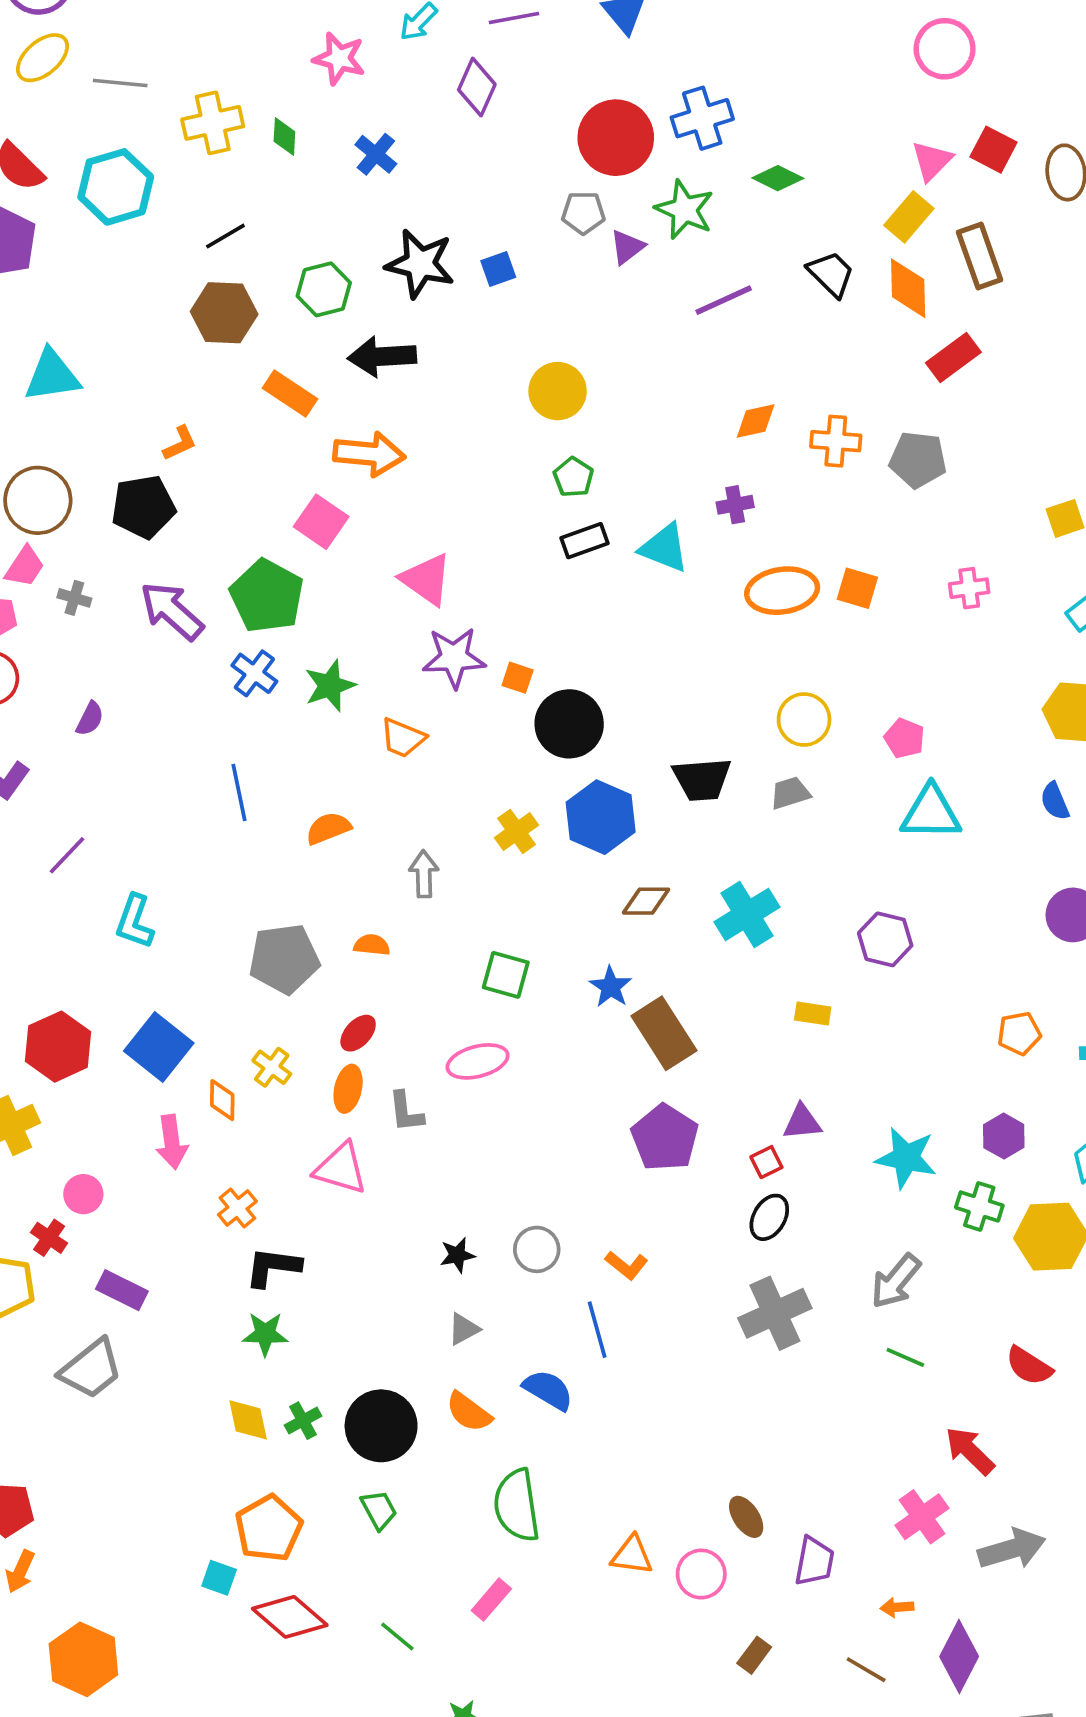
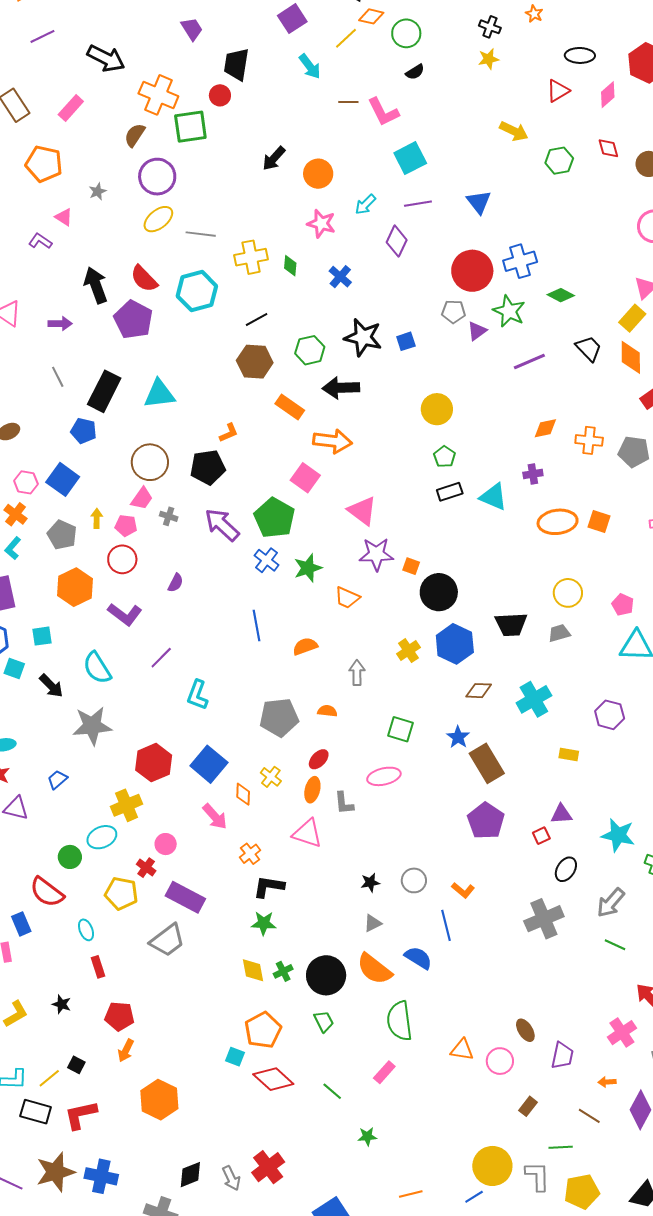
pink arrow: (172, 1142) -> (215, 817), turned -36
black ellipse: (769, 1217) -> (566, 869), moved
purple rectangle: (122, 1290) -> (185, 897), size x1.4
orange semicircle: (469, 1412) -> (374, 969), size x1.4

